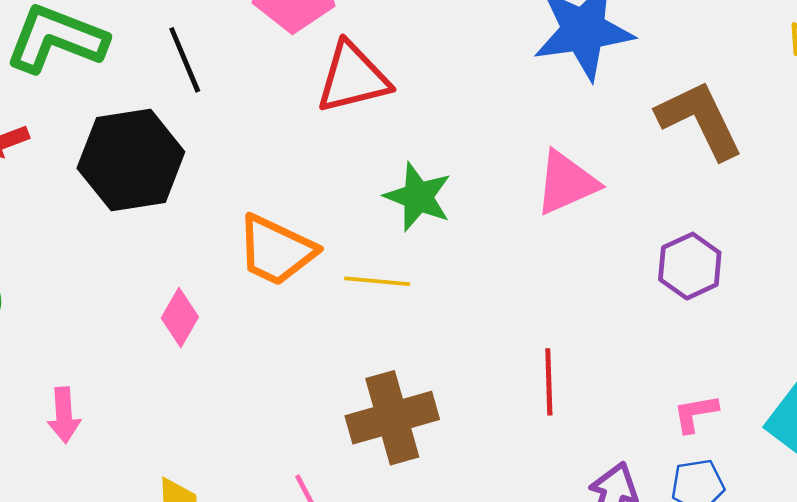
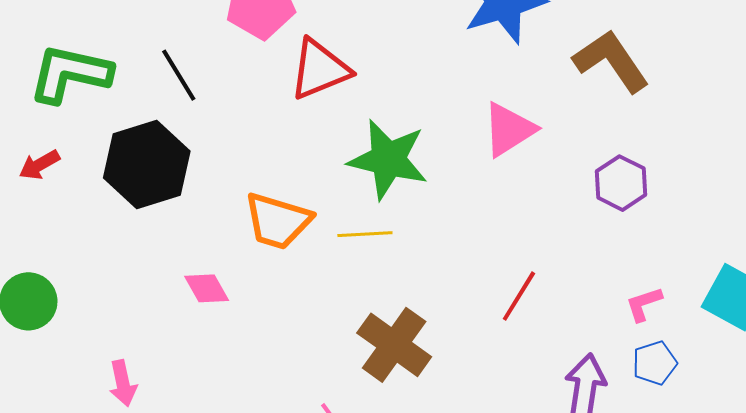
green star: (418, 197) -> (388, 159), size x1.4
pink diamond: (180, 318) -> (207, 288), turned -51
red line: (549, 382) -> (519, 296), turned 42
brown cross: (392, 418) -> (394, 345), turned -30

